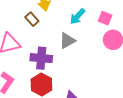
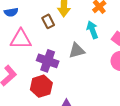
cyan arrow: (77, 16) -> (92, 30), turned 102

